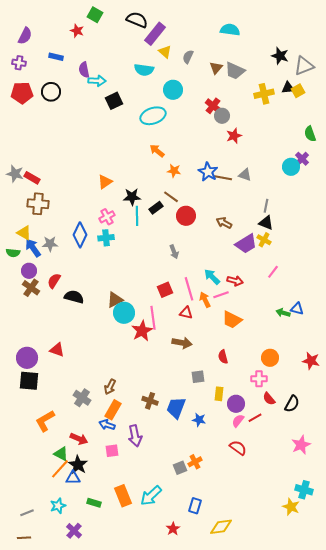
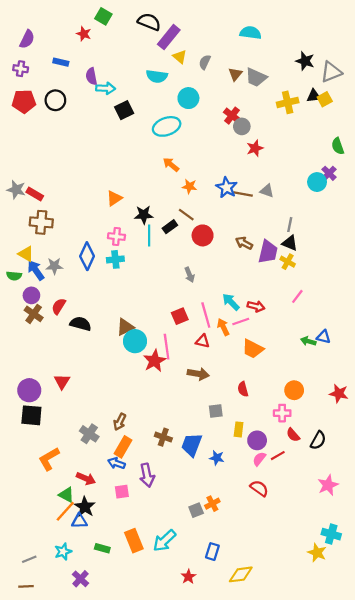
pink cross: (107, 217) -> (116, 237), turned 35
purple trapezoid: (246, 244) -> (268, 252), moved, turned -45
red triangle: (57, 350) -> (62, 381), turned 42

